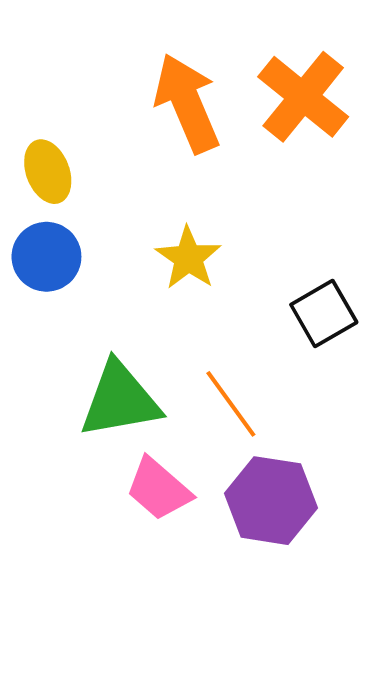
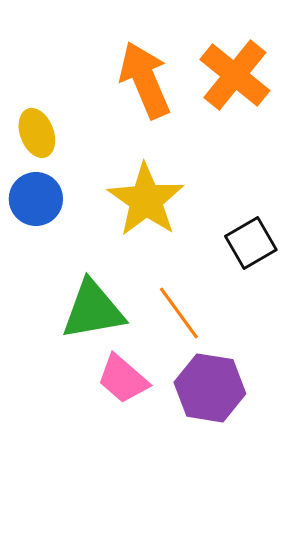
yellow star: (188, 258) -> (146, 200), size x1.5

